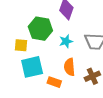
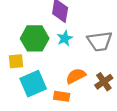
cyan star: (66, 41) -> (65, 38), moved
orange semicircle: (69, 67) -> (76, 76), turned 78

